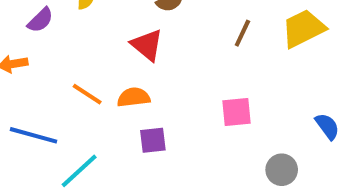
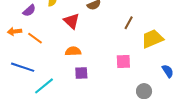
yellow trapezoid: (303, 29) -> (152, 39), moved
red triangle: (147, 45) -> (72, 21), moved
orange line: (87, 94) -> (35, 38), moved

